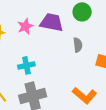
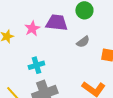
gray semicircle: (78, 45) -> (83, 42), turned 64

